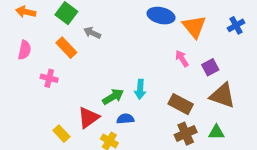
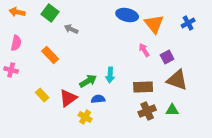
orange rectangle: (66, 48) -> (50, 55), moved
pink cross: (49, 78) -> (11, 70), moved
brown rectangle: (181, 104) -> (143, 87), turned -30
yellow rectangle: (61, 134) -> (42, 95), moved

